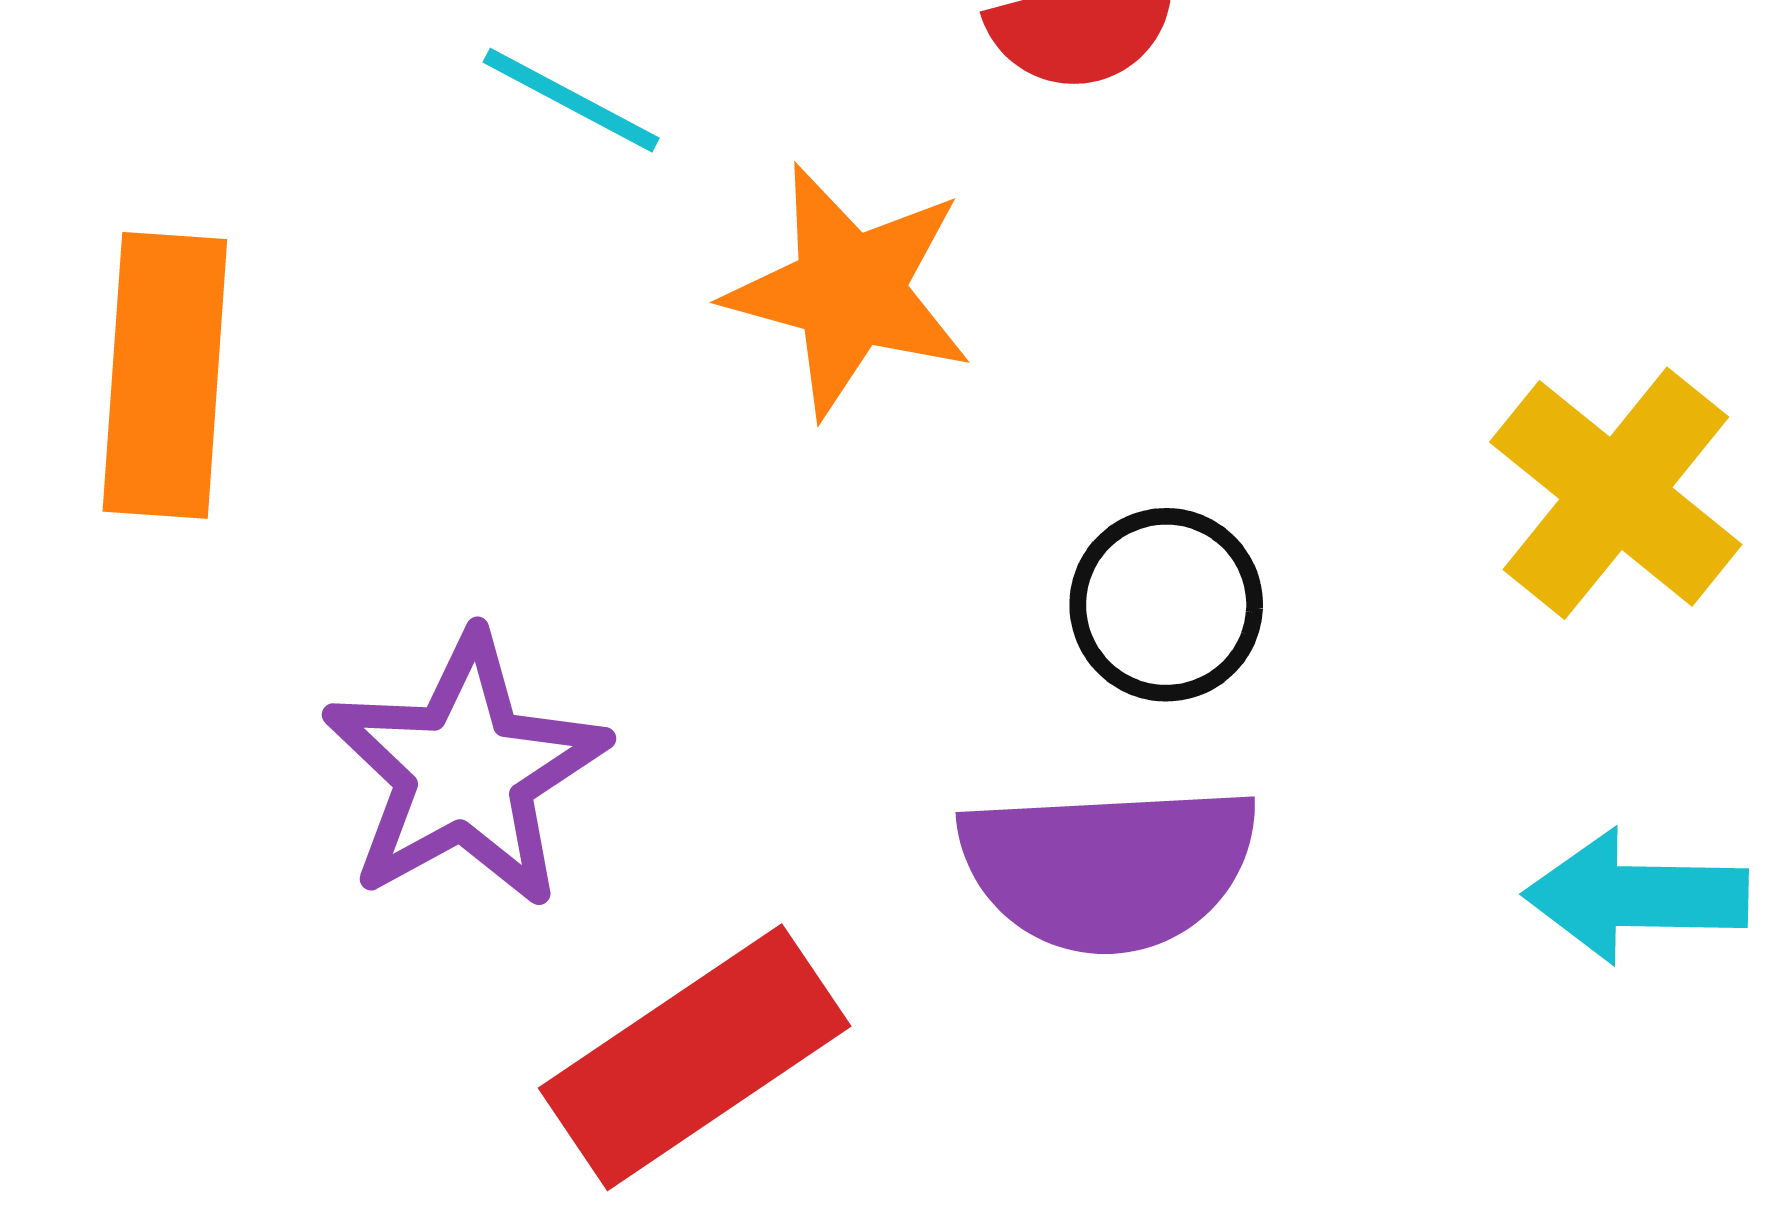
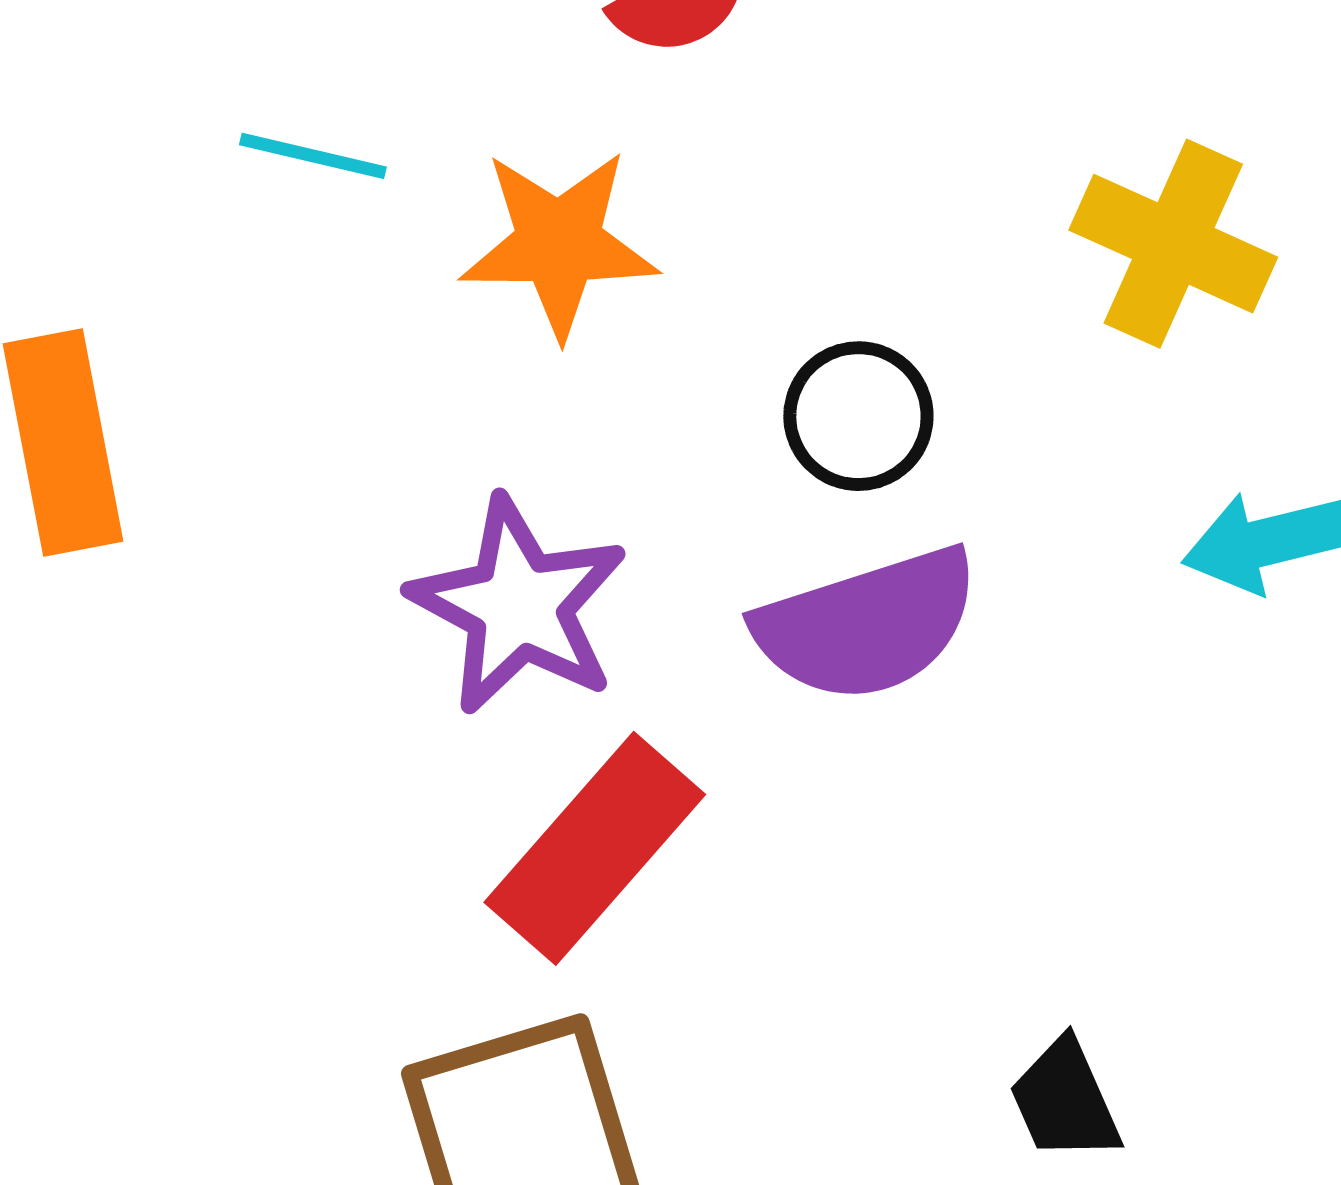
purple star: (465, 771) -> (519, 606), moved

